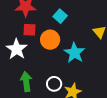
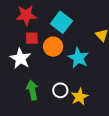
cyan square: (60, 16) -> (61, 22), size x1.5

